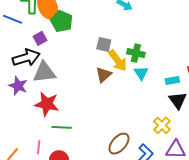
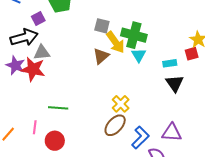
green cross: (136, 53) -> (134, 35), size x1.4
gray triangle: (44, 72) -> (42, 52), size x0.7
red star: (47, 104) -> (33, 69), moved
yellow cross: (162, 125) -> (121, 104), moved

